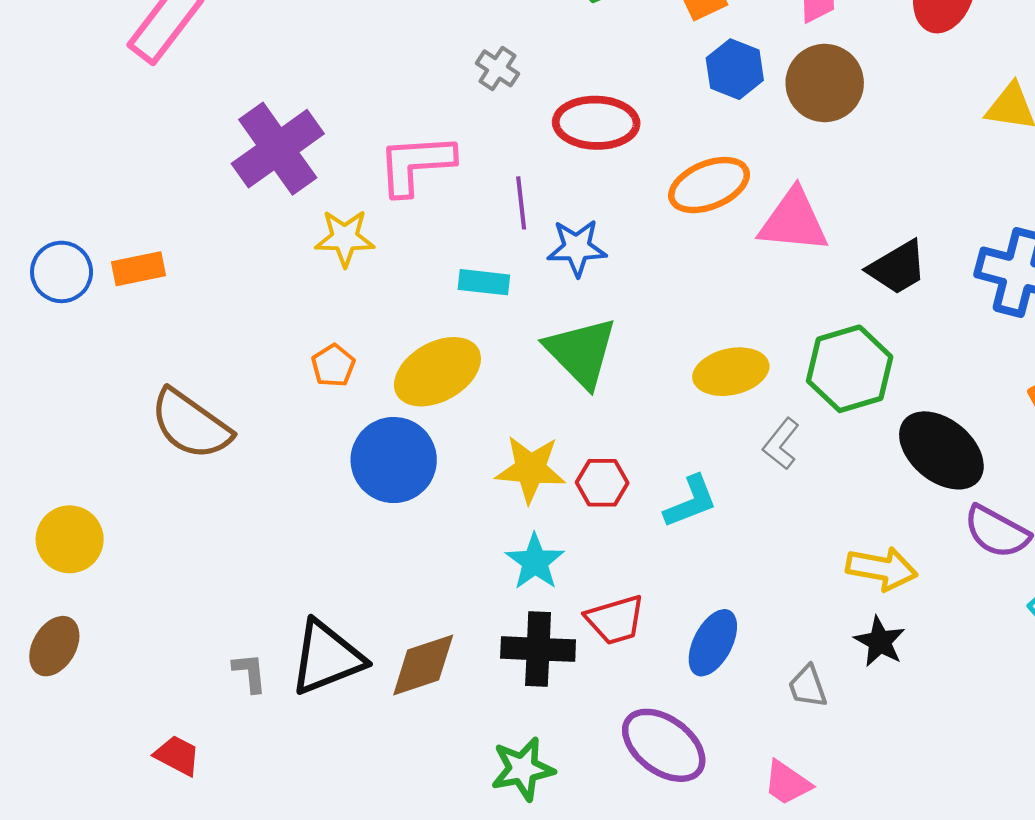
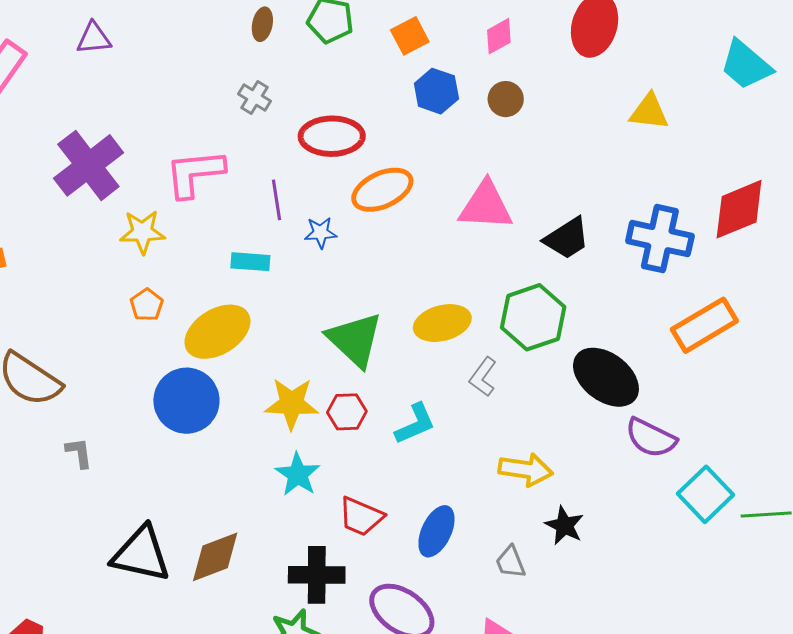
brown circle: (825, 83) -> (506, 99), size x0.6
orange ellipse: (709, 185) -> (382, 190), moved
blue star: (577, 248) -> (321, 233), size x0.7
green triangle: (581, 352) -> (355, 340), moved
orange pentagon: (333, 366) -> (147, 305), moved
yellow arrow: (882, 569) -> (526, 470), moved
red trapezoid: (615, 620) -> (361, 517), turned 42
black cross: (538, 649) -> (317, 575), moved
black triangle: (327, 658) -> (141, 554), turned 36
gray L-shape: (250, 673) -> (79, 453), moved

